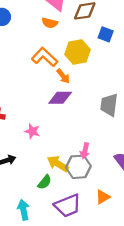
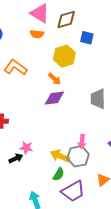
orange L-shape: (45, 57) -> (15, 67), moved
pink star: (32, 131) -> (26, 148), moved
green semicircle: (45, 182) -> (59, 174), moved

